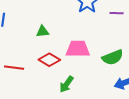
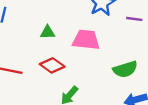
pink trapezoid: (78, 49) -> (86, 40), moved

